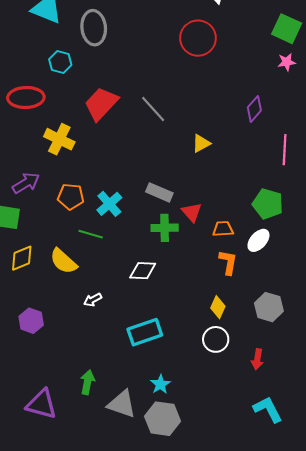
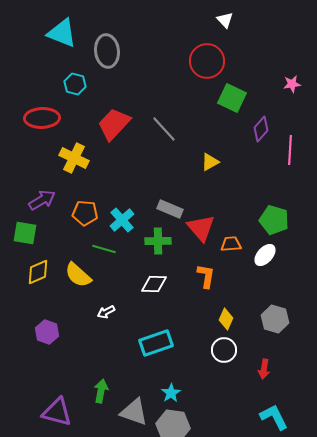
green square: (287, 29) -> (232, 98), moved
pink line: (285, 150) -> (290, 150), moved
red triangle: (192, 212) -> (201, 228), size x1.4
green cross: (165, 228) -> (158, 241), moved
orange L-shape: (228, 262) -> (206, 276), moved

